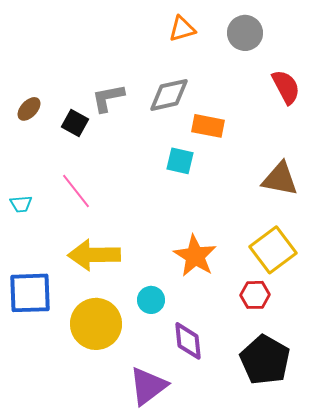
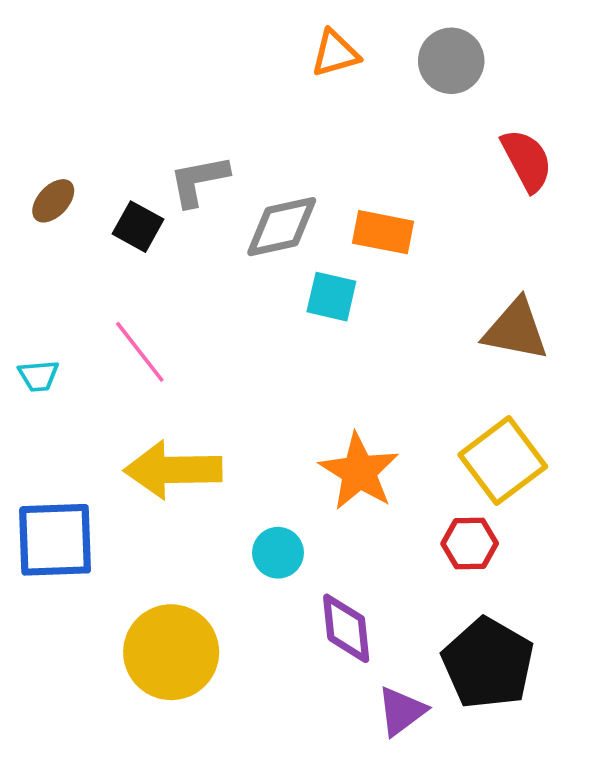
gray diamond: (169, 95) -> (282, 227), moved
yellow circle: (96, 324) -> (171, 652), moved
purple triangle: (148, 386) -> (401, 711), moved, size x0.7

